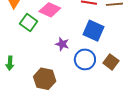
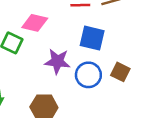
purple star: (62, 44) -> (57, 61), size x1.5

